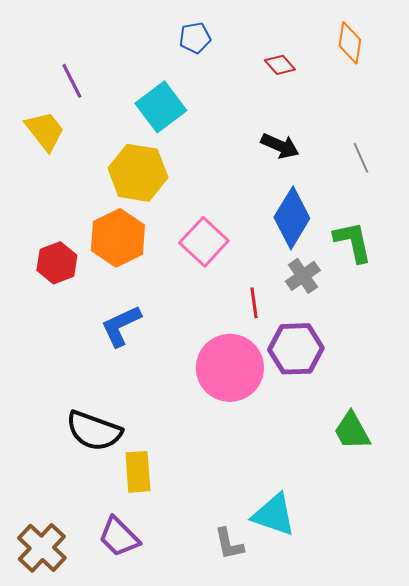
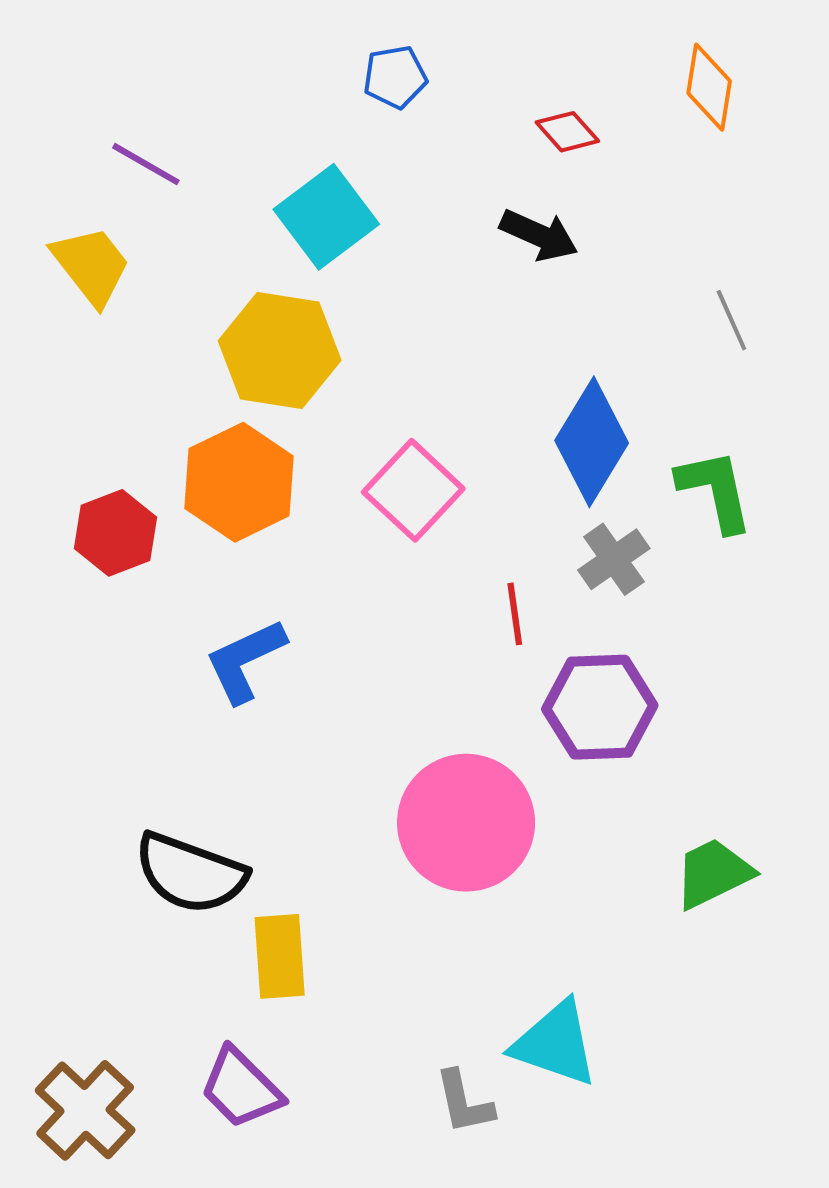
purple line: (72, 81) -> (146, 164), turned -33
black arrow: (280, 146) -> (539, 235), moved
pink circle: (230, 368) -> (466, 823), moved
green trapezoid: (352, 431) -> (713, 873), turned 93

